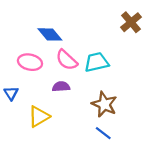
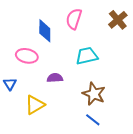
blue diamond: (50, 34) -> (45, 31), turned 40
pink semicircle: (67, 60) -> (74, 19), moved, turned 65

